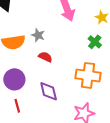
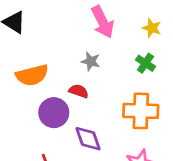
gray star: (38, 35) -> (91, 61), moved
purple circle: (14, 79) -> (54, 113), moved

